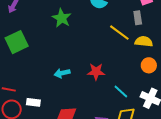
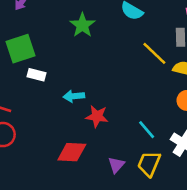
red star: (96, 72) -> (97, 116), moved
white rectangle: (33, 102) -> (37, 75), moved

